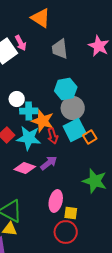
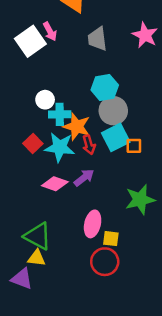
orange square: (90, 137) -> (134, 146), turned 32
green star: (95, 181) -> (140, 200), turned -30

